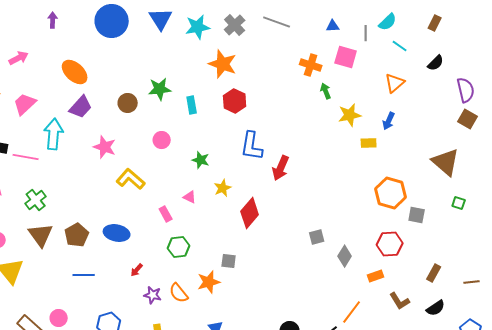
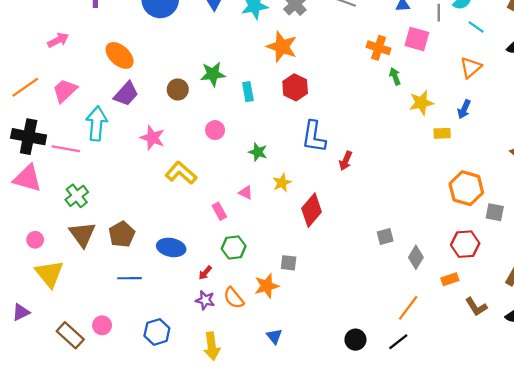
red arrow: (281, 168) -> (346, 161), size x0.7
blue ellipse: (117, 233) -> (171, 247), moved
red arrow: (137, 270) -> (205, 273), moved
orange line: (352, 312) -> (408, 308), moved

